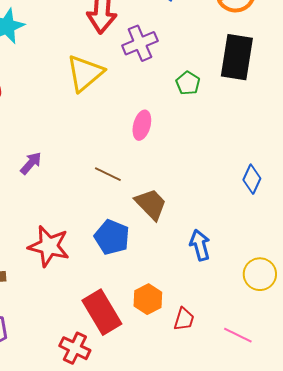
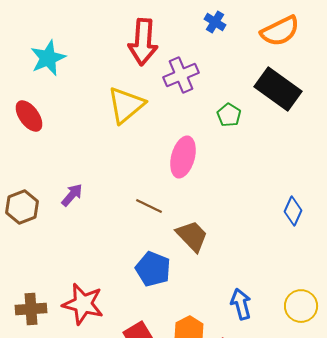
black rectangle: (237, 57) -> (278, 89), turned -63
pink ellipse: (142, 125) -> (183, 157), size x1.4
blue arrow: (200, 245) -> (241, 304), moved
red star: (49, 246) -> (83, 304), moved

